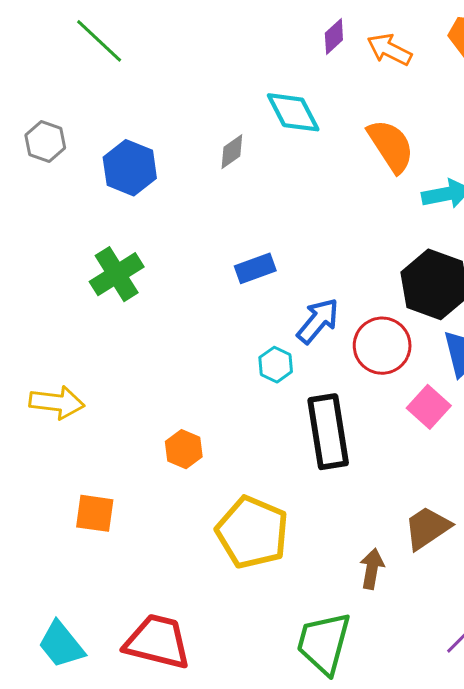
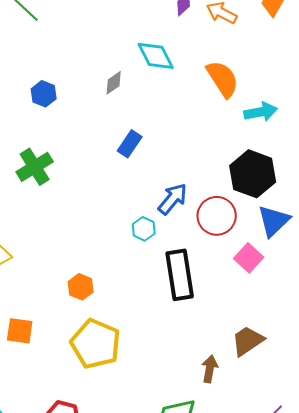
blue hexagon: (130, 168) -> (44, 94), size x0.7
blue rectangle: (255, 268) -> (130, 144), moved, turned -36
yellow pentagon: (252, 532) -> (96, 344), moved

